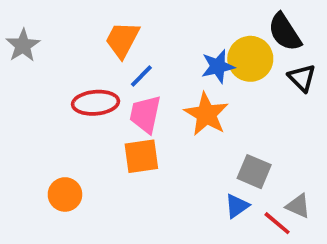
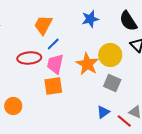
yellow circle: (250, 59) -> (110, 55), moved
blue star: (218, 66) -> (90, 19), moved
gray square: (254, 172) -> (112, 83), moved

